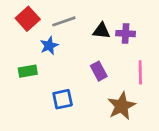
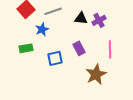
purple cross: (126, 34) -> (99, 20), turned -32
blue square: (63, 99) -> (55, 58), moved

